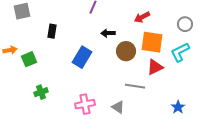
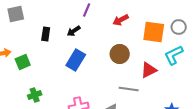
red arrow: (142, 17) -> (121, 20), moved
black arrow: (108, 33) -> (74, 31), moved, turned -32
orange square: (152, 42) -> (154, 32), moved

